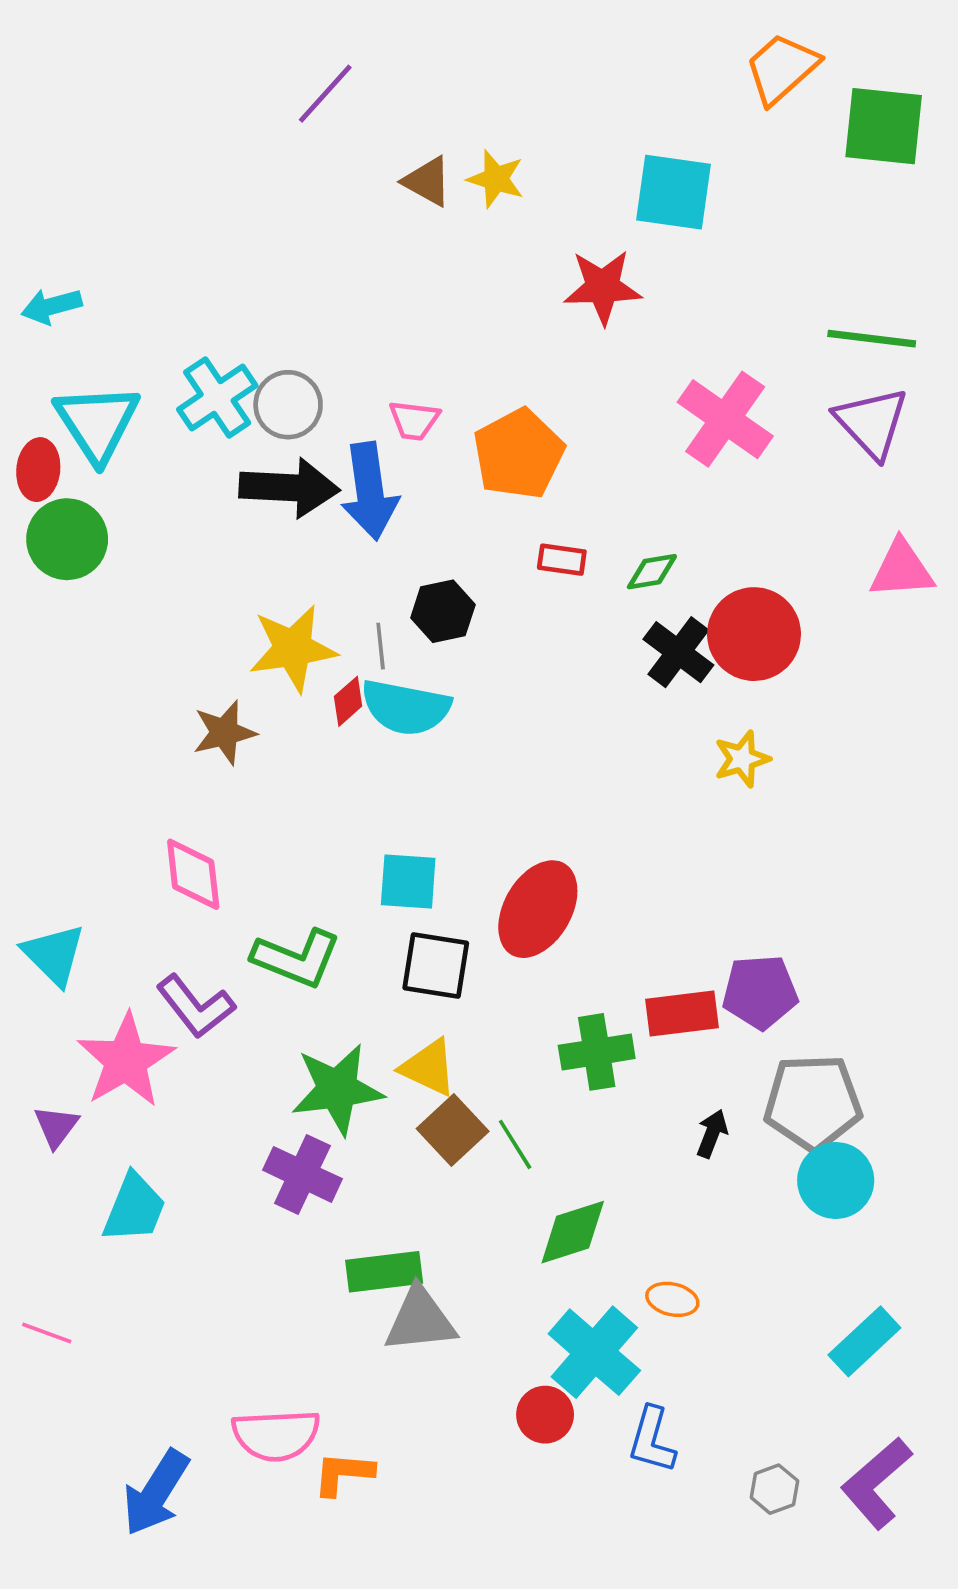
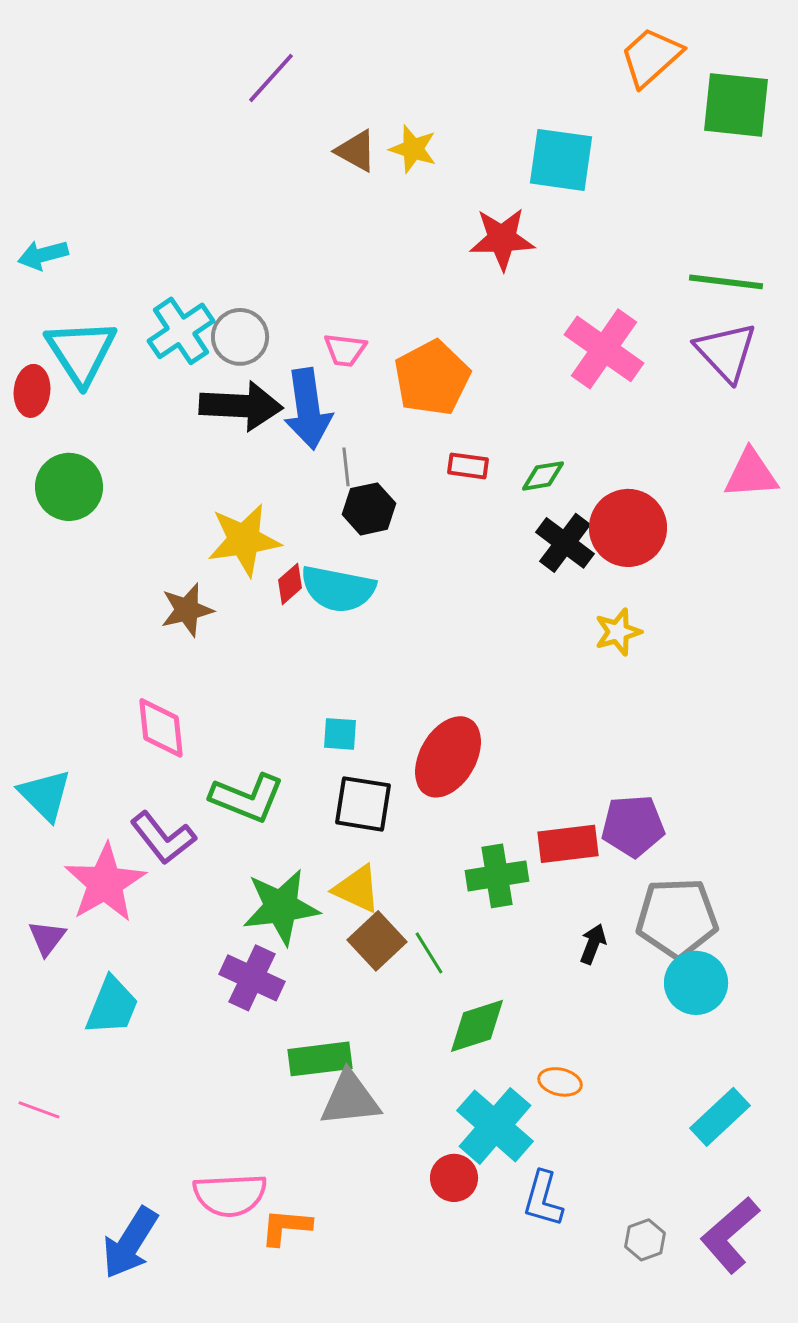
green circle: (67, 539) -> (69, 487), moved
gray line: (381, 646) -> (346, 467), moved
cyan square: (408, 881) -> (340, 734), size x0.7

